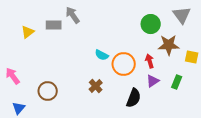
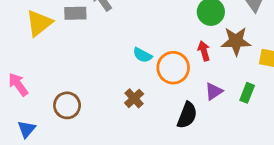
yellow triangle: (28, 32) -> (39, 23), size x1.5
red arrow: (150, 61) -> (204, 51), moved

